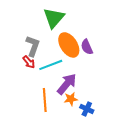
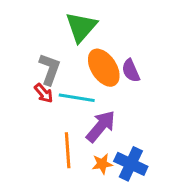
cyan line: (51, 65) -> (77, 98), turned 30
orange star: (71, 99) -> (102, 164), moved
blue cross: (87, 109) -> (131, 164), size x1.5

